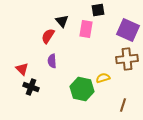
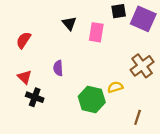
black square: (98, 10) -> (119, 11), moved
purple square: (128, 30) -> (143, 19), moved
red semicircle: (48, 36) -> (23, 40), moved
brown cross: (127, 59) -> (142, 66), turned -30

